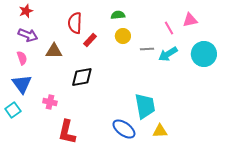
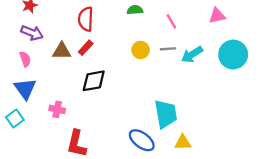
pink line: (169, 28) -> (171, 21), moved
yellow circle: (123, 36) -> (141, 50), moved
red rectangle: (90, 40) -> (86, 48), moved

